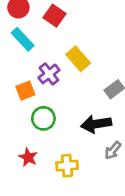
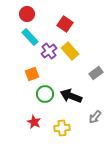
red square: (55, 16) -> (65, 24), moved
purple cross: (49, 74) -> (49, 51), moved
black arrow: (96, 124) -> (71, 96), moved, turned 30

